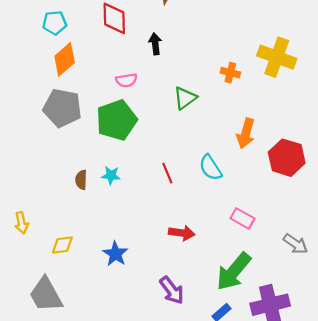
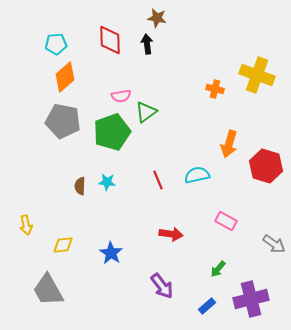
black arrow: (155, 44) -> (147, 44), moved
green triangle: (185, 98) -> (146, 112), moved
cyan semicircle: (210, 168) -> (197, 175), turned 110
green arrow: (234, 272) -> (218, 269), size x0.5

